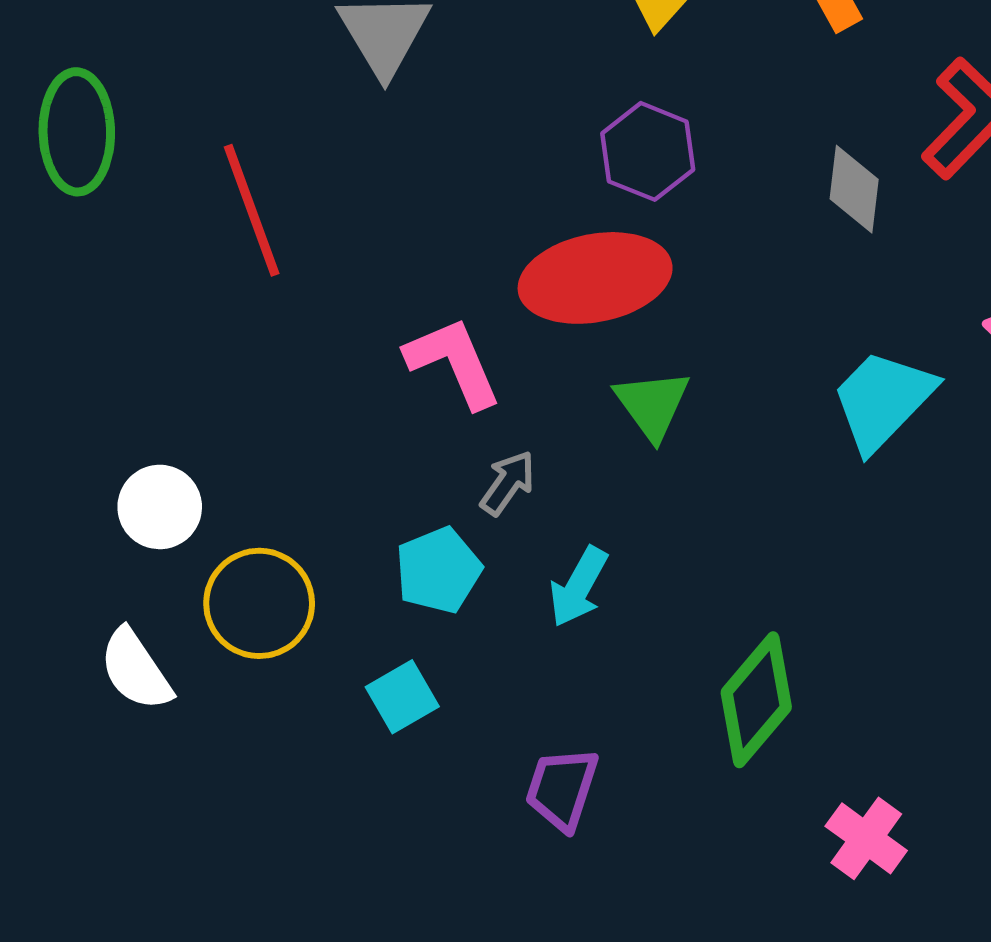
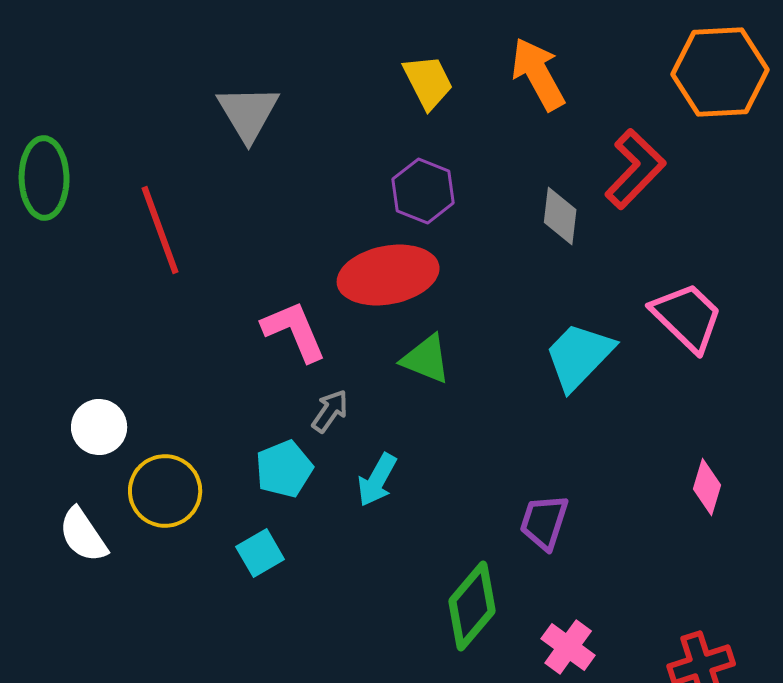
green triangle: (652, 405) -> (426, 359), turned -32
green diamond: (756, 700) -> (472, 606), moved
purple trapezoid: (562, 789) -> (544, 522), moved

